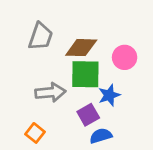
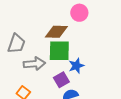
gray trapezoid: (41, 36) -> (16, 44), moved
pink circle: (125, 57) -> (79, 13), moved

